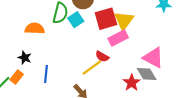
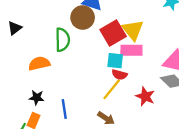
cyan square: (76, 20) -> (115, 61), moved, turned -35
pink rectangle: (118, 38) -> (131, 50), turned 42
red star: (132, 83) -> (145, 96), moved

